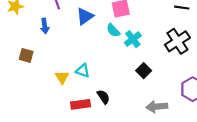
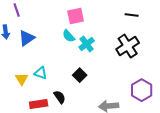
blue triangle: (85, 16) -> (27, 38), moved
black square: (144, 71) -> (80, 75), moved

